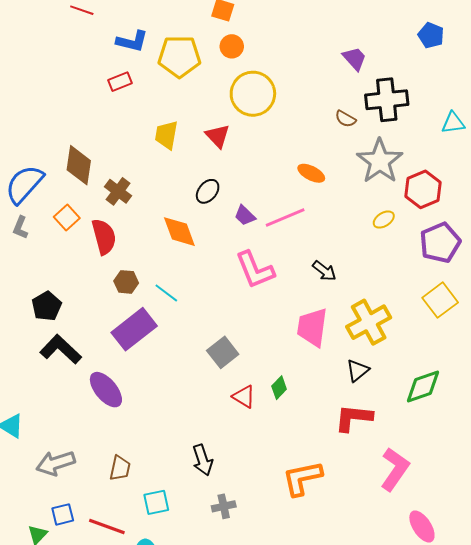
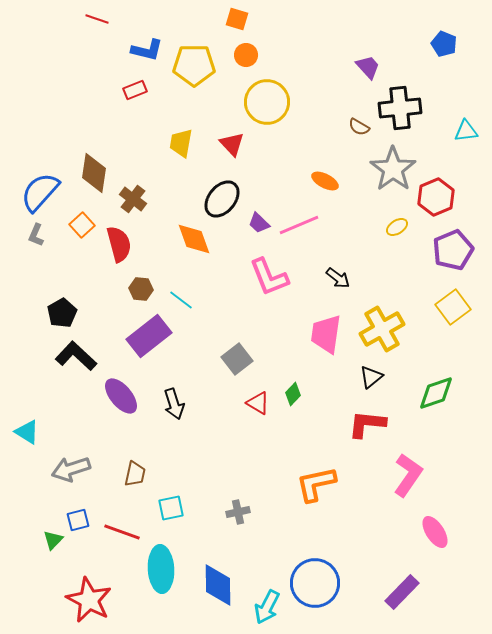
black ellipse: (208, 191) -> (222, 199), size x1.5
black arrow: (203, 460) -> (174, 404), moved

